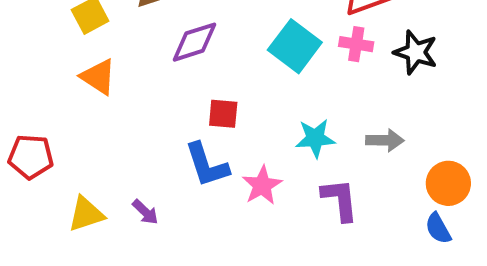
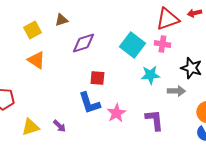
black star: (416, 52) -> (191, 68), moved
cyan star: (315, 138) -> (150, 75), moved

